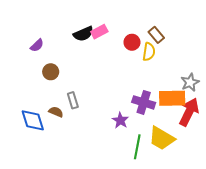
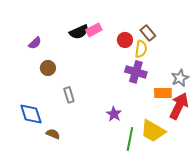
orange rectangle: (172, 98) -> (163, 93), size x0.7
purple cross: (144, 102) -> (136, 72), moved
brown semicircle: (56, 112) -> (53, 134), moved

